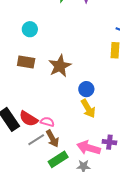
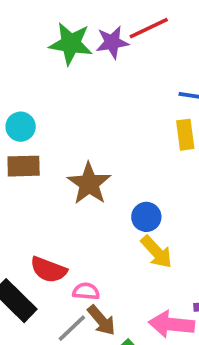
brown rectangle: (26, 62) -> (24, 166), moved
red semicircle: (29, 119) -> (49, 270), moved

